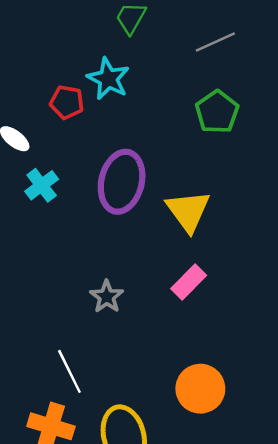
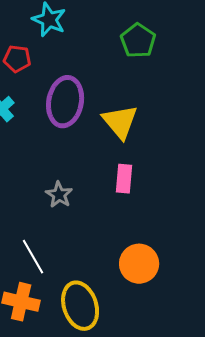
red pentagon: (67, 102) -> (17, 59), moved
pink rectangle: (189, 282) -> (124, 179), turned -36

